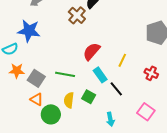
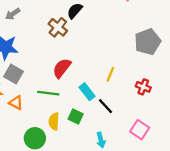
red semicircle: (92, 51) -> (62, 68), moved
gray square: (36, 78) -> (14, 74), moved
orange triangle: (37, 99) -> (16, 103), moved

